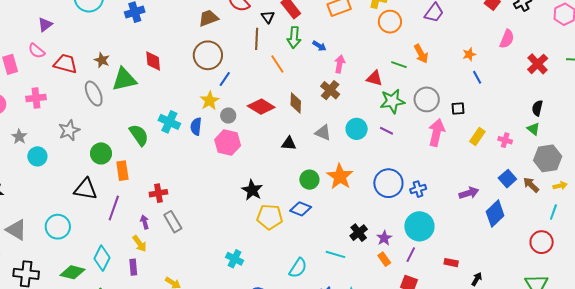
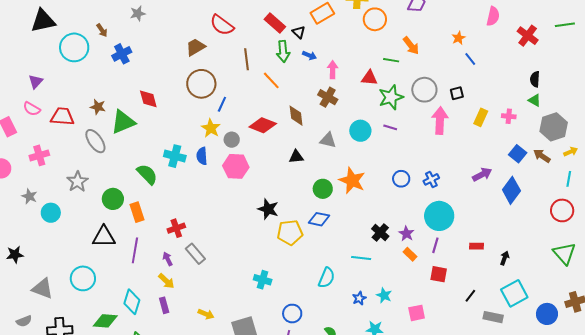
black triangle: (268, 17) -> (299, 32), moved
blue circle: (388, 183) -> (401, 179), size x0.6

